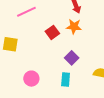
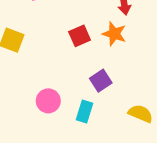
pink circle: (31, 79) -> (48, 101), moved

